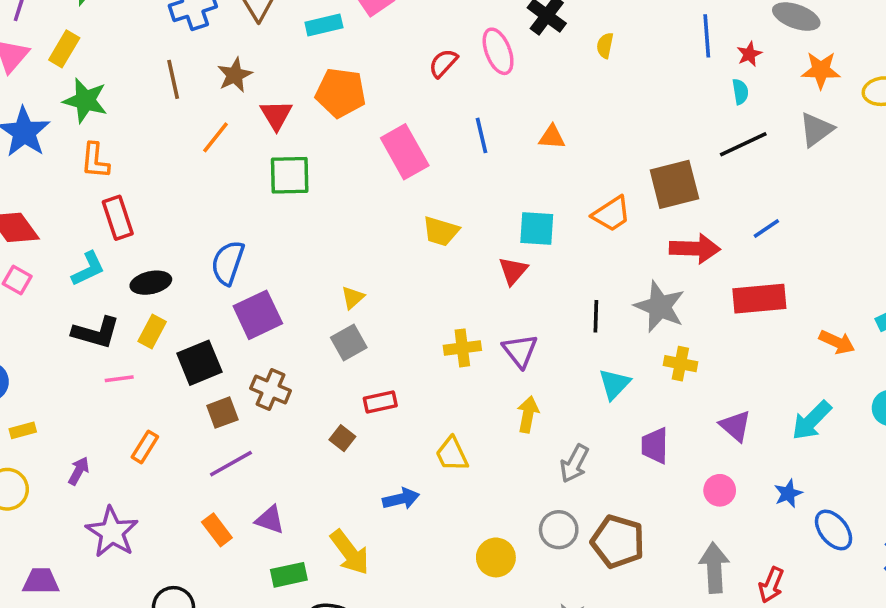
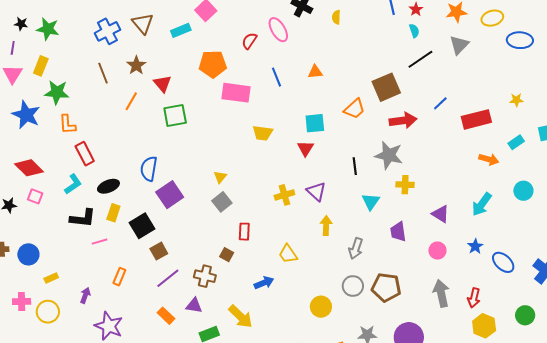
orange pentagon: (341, 93) -> (213, 64), moved
pink rectangle: (405, 152) -> (236, 93), turned -44
red rectangle: (759, 299) -> (476, 119), moved
brown cross: (271, 390) -> (205, 276), moved
red rectangle: (380, 402) -> (244, 232), turned -66

